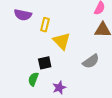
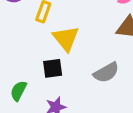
black square: (45, 63) -> (53, 68), moved

